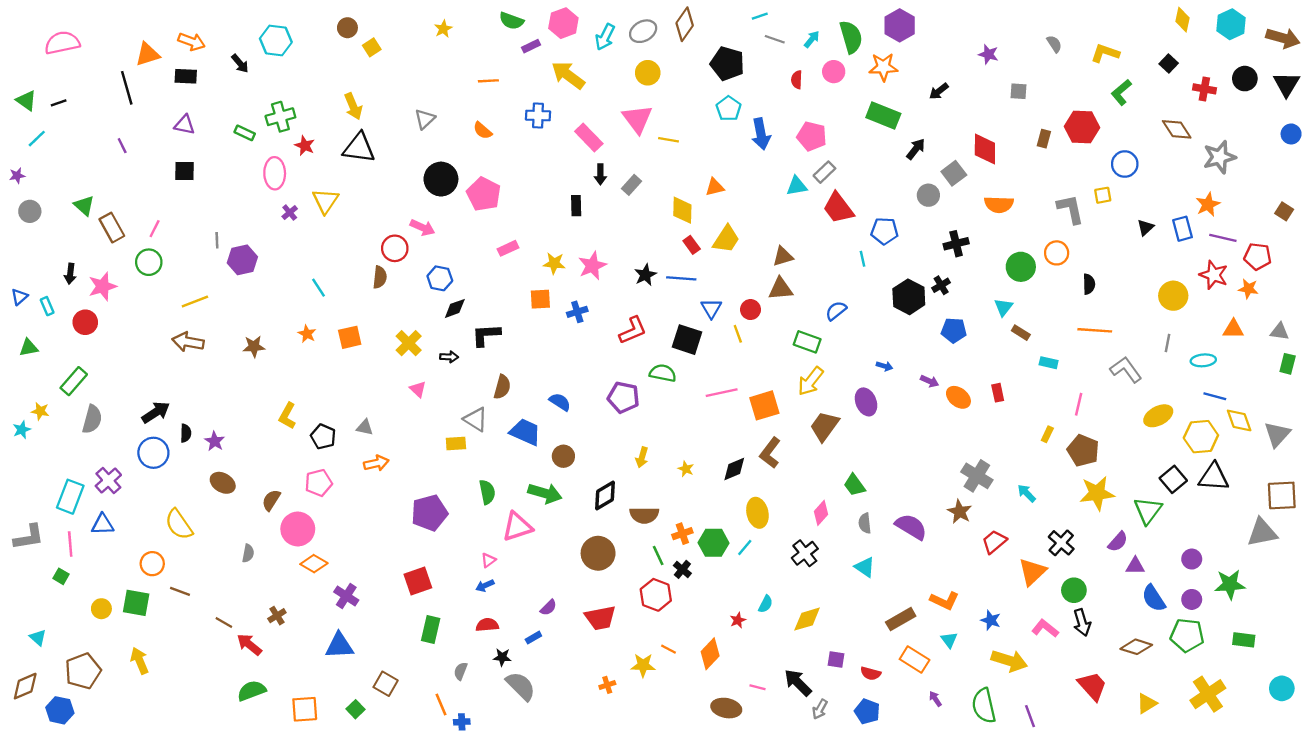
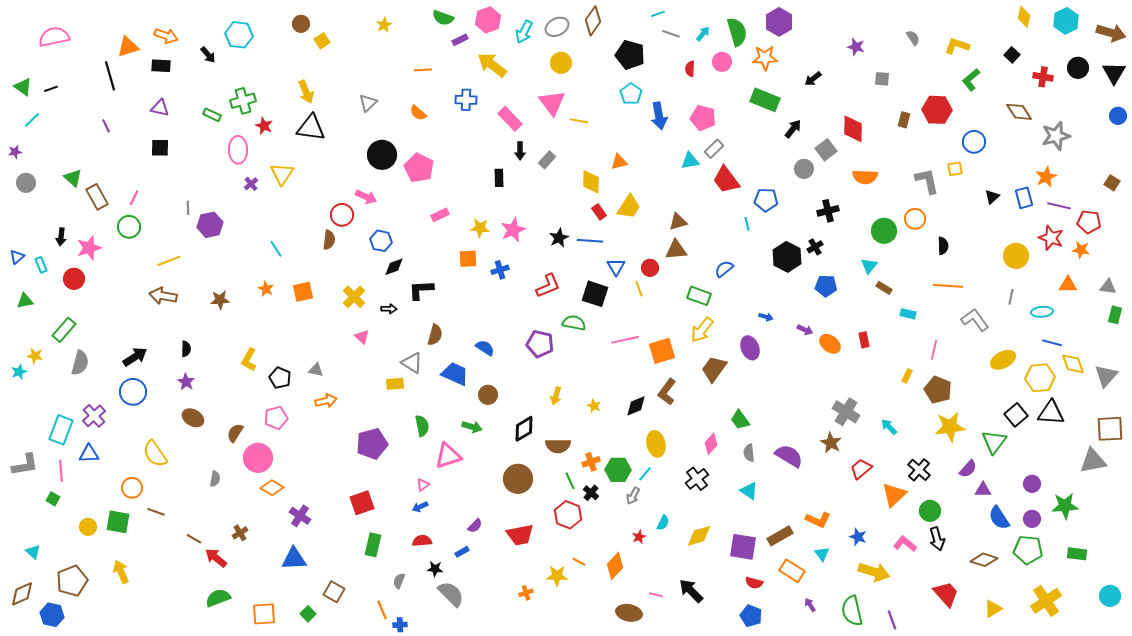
black semicircle: (186, 433) -> (186, 349), moved
green arrow: (545, 493) -> (472, 427), size x0.7
purple square: (836, 660) -> (743, 547), moved, size x1.8
gray arrow: (820, 709) -> (633, 496), moved

